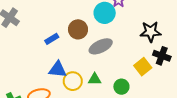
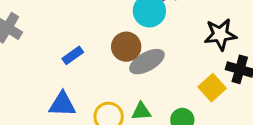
brown circle: (78, 29) -> (126, 47), moved
blue triangle: (58, 69) -> (62, 104), moved

